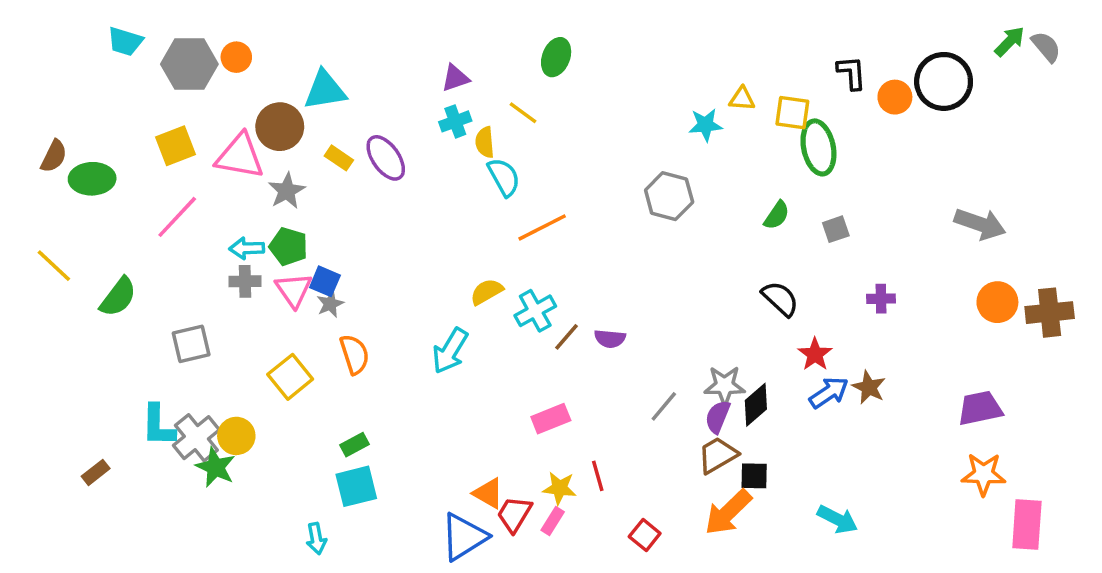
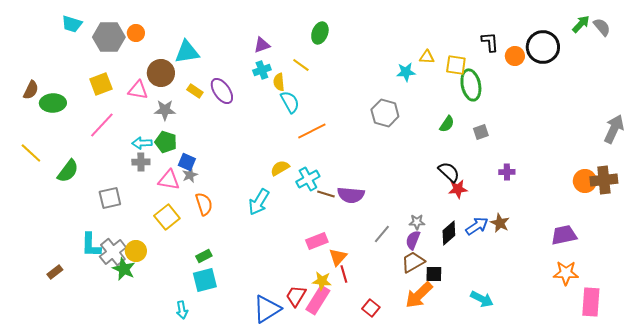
pink triangle: (240, 156) -> (138, 90), size x0.7
gray star: (287, 191) -> (165, 110), turned 30
gray arrow: (980, 224) -> (614, 129), moved, turned -84
pink triangle: (294, 290) -> (169, 180), moved, turned -45
orange circle: (997, 302) -> (585, 181), moved
brown line: (566, 337) -> (326, 194), turned 66
purple semicircle: (610, 339) -> (351, 195), size x1.5
red star: (815, 354) -> (458, 189), moved, turned 30
gray star: (725, 386) -> (417, 222), size x0.7
black diamond: (756, 405) -> (449, 233), moved
orange triangle: (488, 493) -> (338, 257), moved, turned 42
pink rectangle: (553, 521) -> (318, 300), size x1.8

